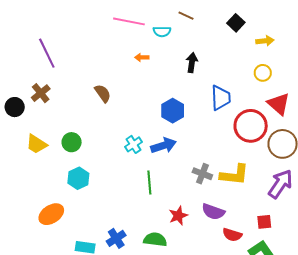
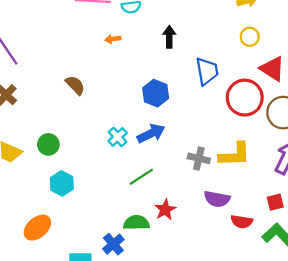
green line: (149, 182) -> (141, 177), turned 70
red star: (178, 216) -> (165, 210), moved
green semicircle: (155, 240) -> (136, 223), moved

